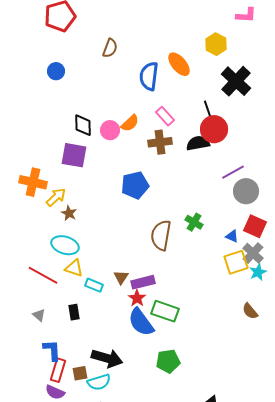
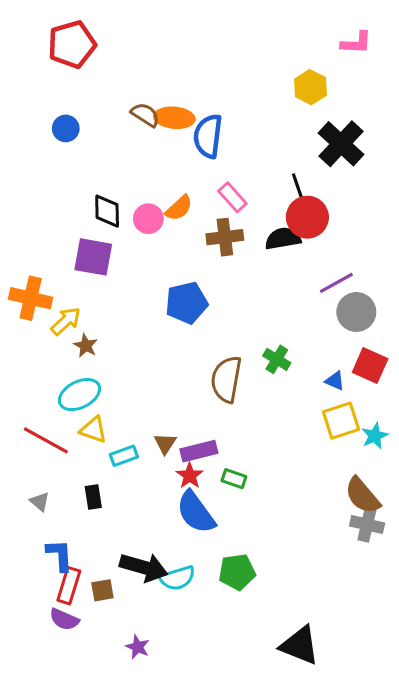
brown semicircle: (110, 48) -> (145, 115), moved, turned -78
orange ellipse: (179, 64) -> (174, 118), moved, turned -45
cyan ellipse: (65, 245) -> (80, 395), turned -44
gray cross: (253, 253) -> (367, 525), moved, turned -30
cyan rectangle: (94, 285) -> (124, 456), turned -42
green rectangle: (165, 311) -> (234, 479), moved, size x0.6
brown semicircle: (250, 311) -> (362, 495), size x1.5
cyan semicircle: (99, 382) -> (177, 578), moved

